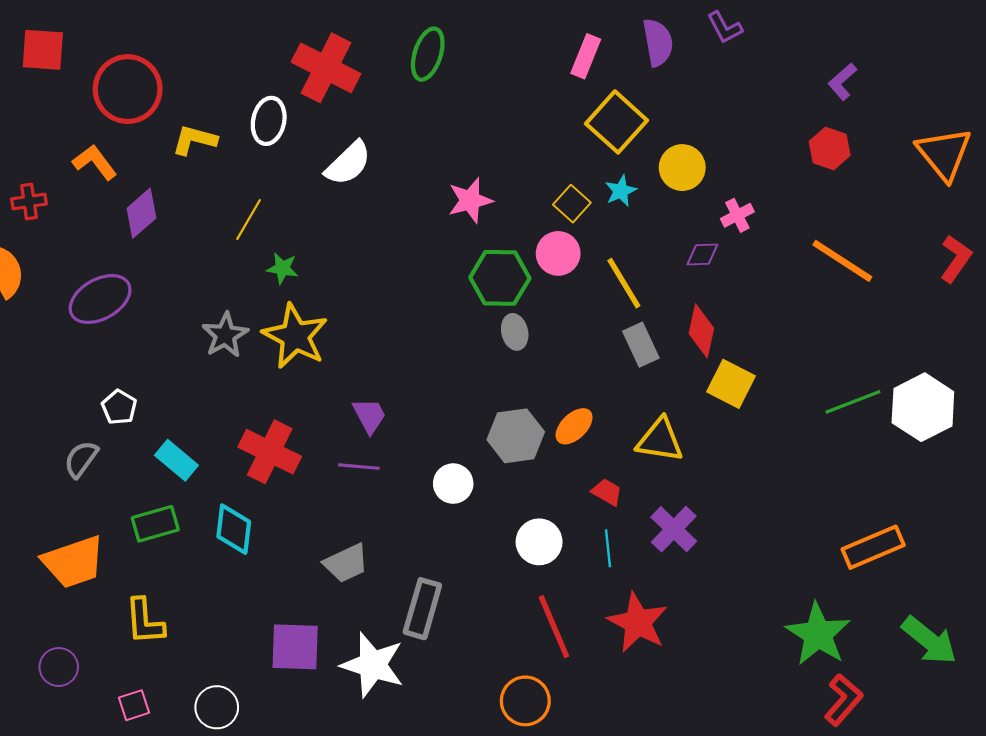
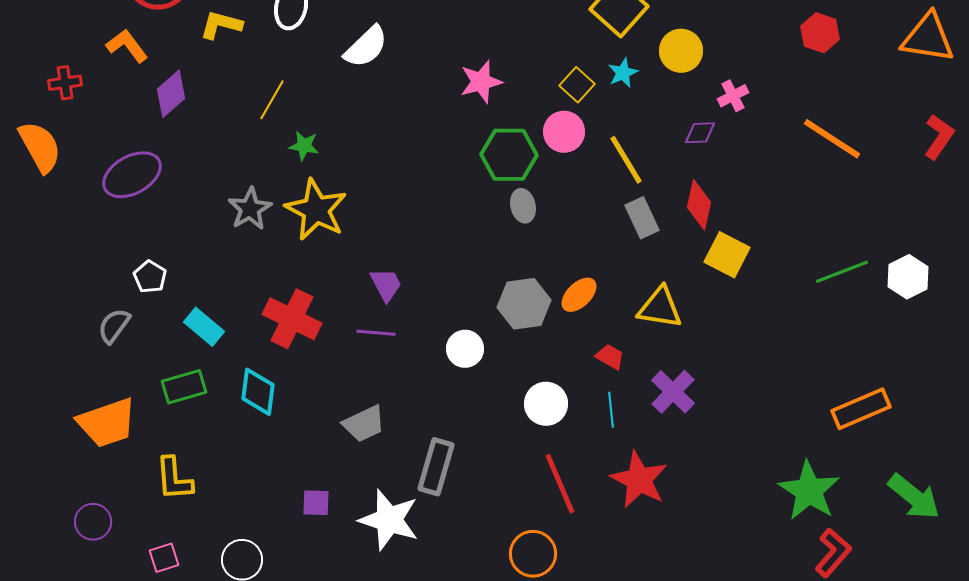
orange triangle: (944, 154) -> (928, 38), turned -42
white hexagon: (923, 407) -> (908, 277), size x0.7
purple square: (295, 647) -> (316, 503), size x0.6

